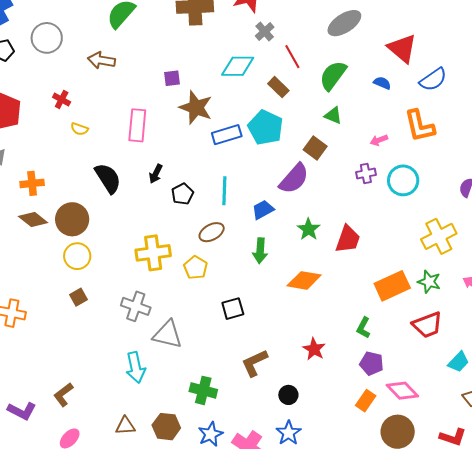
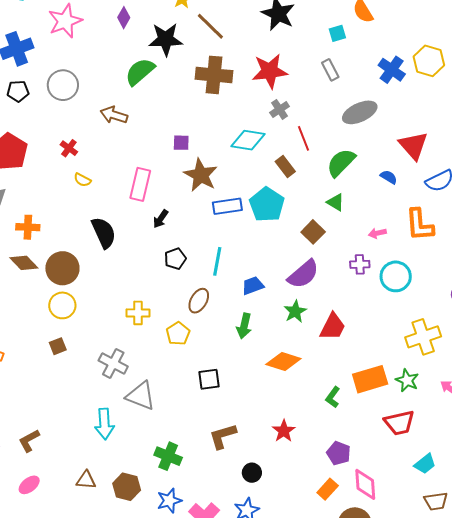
black arrow: (156, 174) -> (161, 219), moved
purple semicircle: (294, 179) -> (303, 274), moved
brown ellipse: (212, 232) -> (199, 301), turned -40
yellow cross: (153, 253) -> (138, 313), size x0.7
green L-shape: (363, 328) -> (333, 397), moved
pink diamond: (402, 391) -> (365, 484), turned 32

